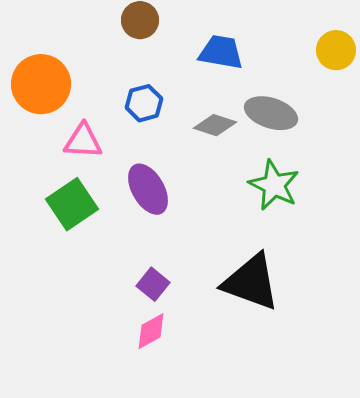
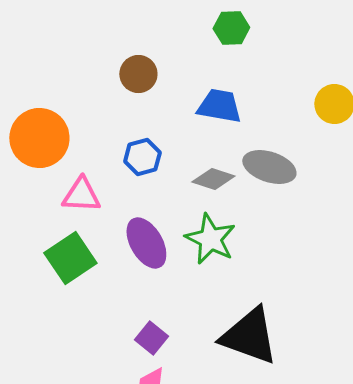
green star: (274, 185) -> (210, 239), moved

